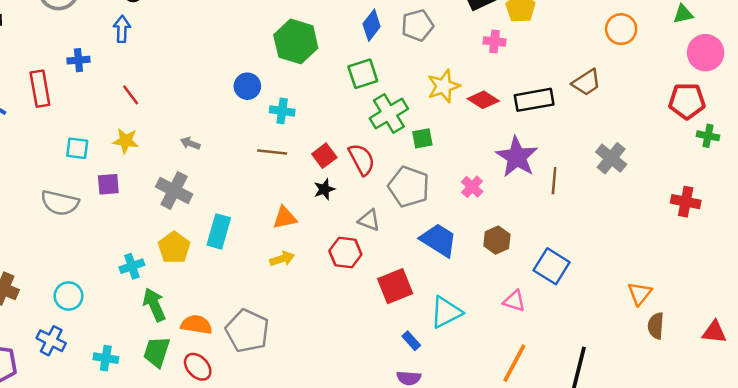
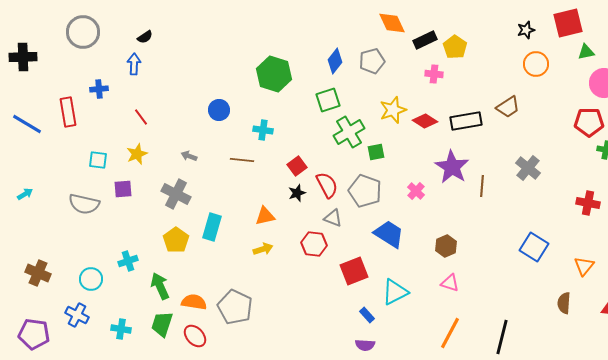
blue circle: (247, 86) -> (219, 110), moved
yellow star: (126, 141) -> (137, 154), turned -30
brown line: (272, 152) -> (242, 160), moved
red semicircle: (362, 159) -> (327, 185), moved
brown hexagon: (497, 240) -> (446, 246), moved
cyan cross: (132, 266) -> (128, 261), moved
blue square: (552, 266) -> (534, 247), moved
orange triangle: (640, 294) -> (584, 266), moved

